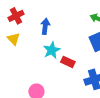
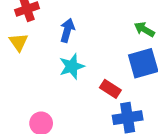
red rectangle: (68, 62) -> (110, 89), moved

